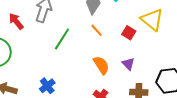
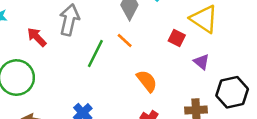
orange line: (97, 30) -> (125, 41), moved
purple triangle: (128, 64) -> (201, 62), moved

